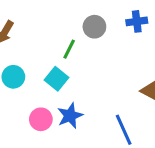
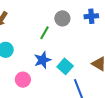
cyan square: (57, 79) -> (65, 66), moved
blue star: (70, 116) -> (42, 60), moved

